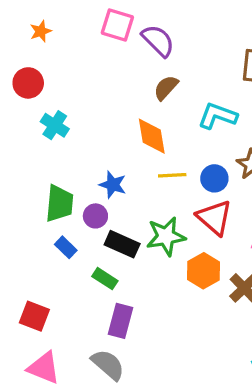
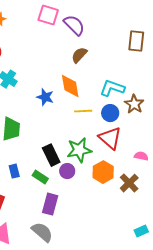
cyan L-shape: (218, 116) -> (112, 88), moved
blue star: (113, 185) -> (45, 97), moved
purple circle: (95, 216) -> (67, 171), moved
black rectangle: (122, 244) -> (51, 155), turned 40
blue rectangle: (66, 247) -> (14, 171), moved, turned 32

